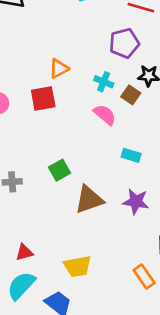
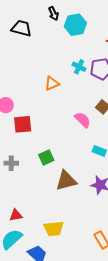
cyan cross: (104, 82) -> (79, 67), moved
red square: (43, 99) -> (23, 124), moved

